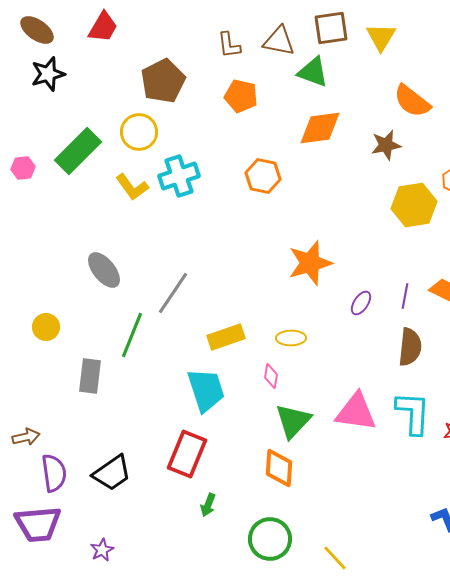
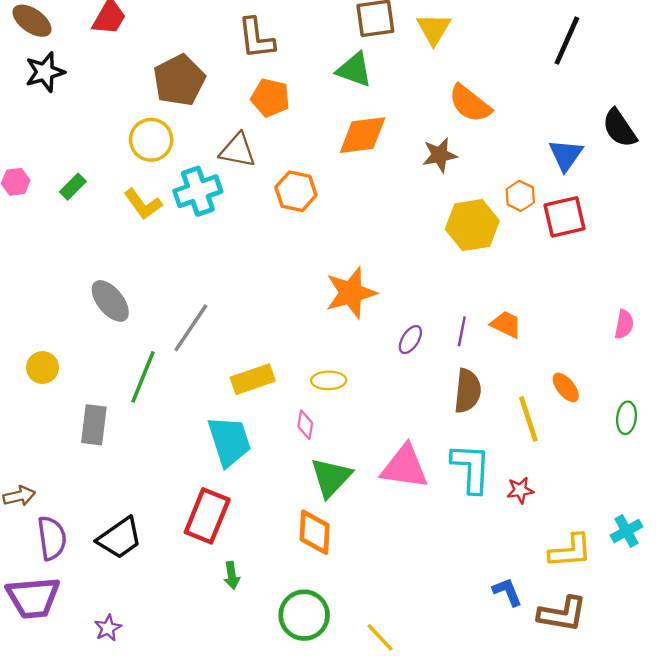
brown triangle: (279, 41) -> (238, 150), moved
brown L-shape: (229, 45) -> (256, 38), size x1.4
green rectangle: (78, 151) -> (73, 187), moved, size x0.5
green arrow: (208, 505) -> (232, 575), turned -30

